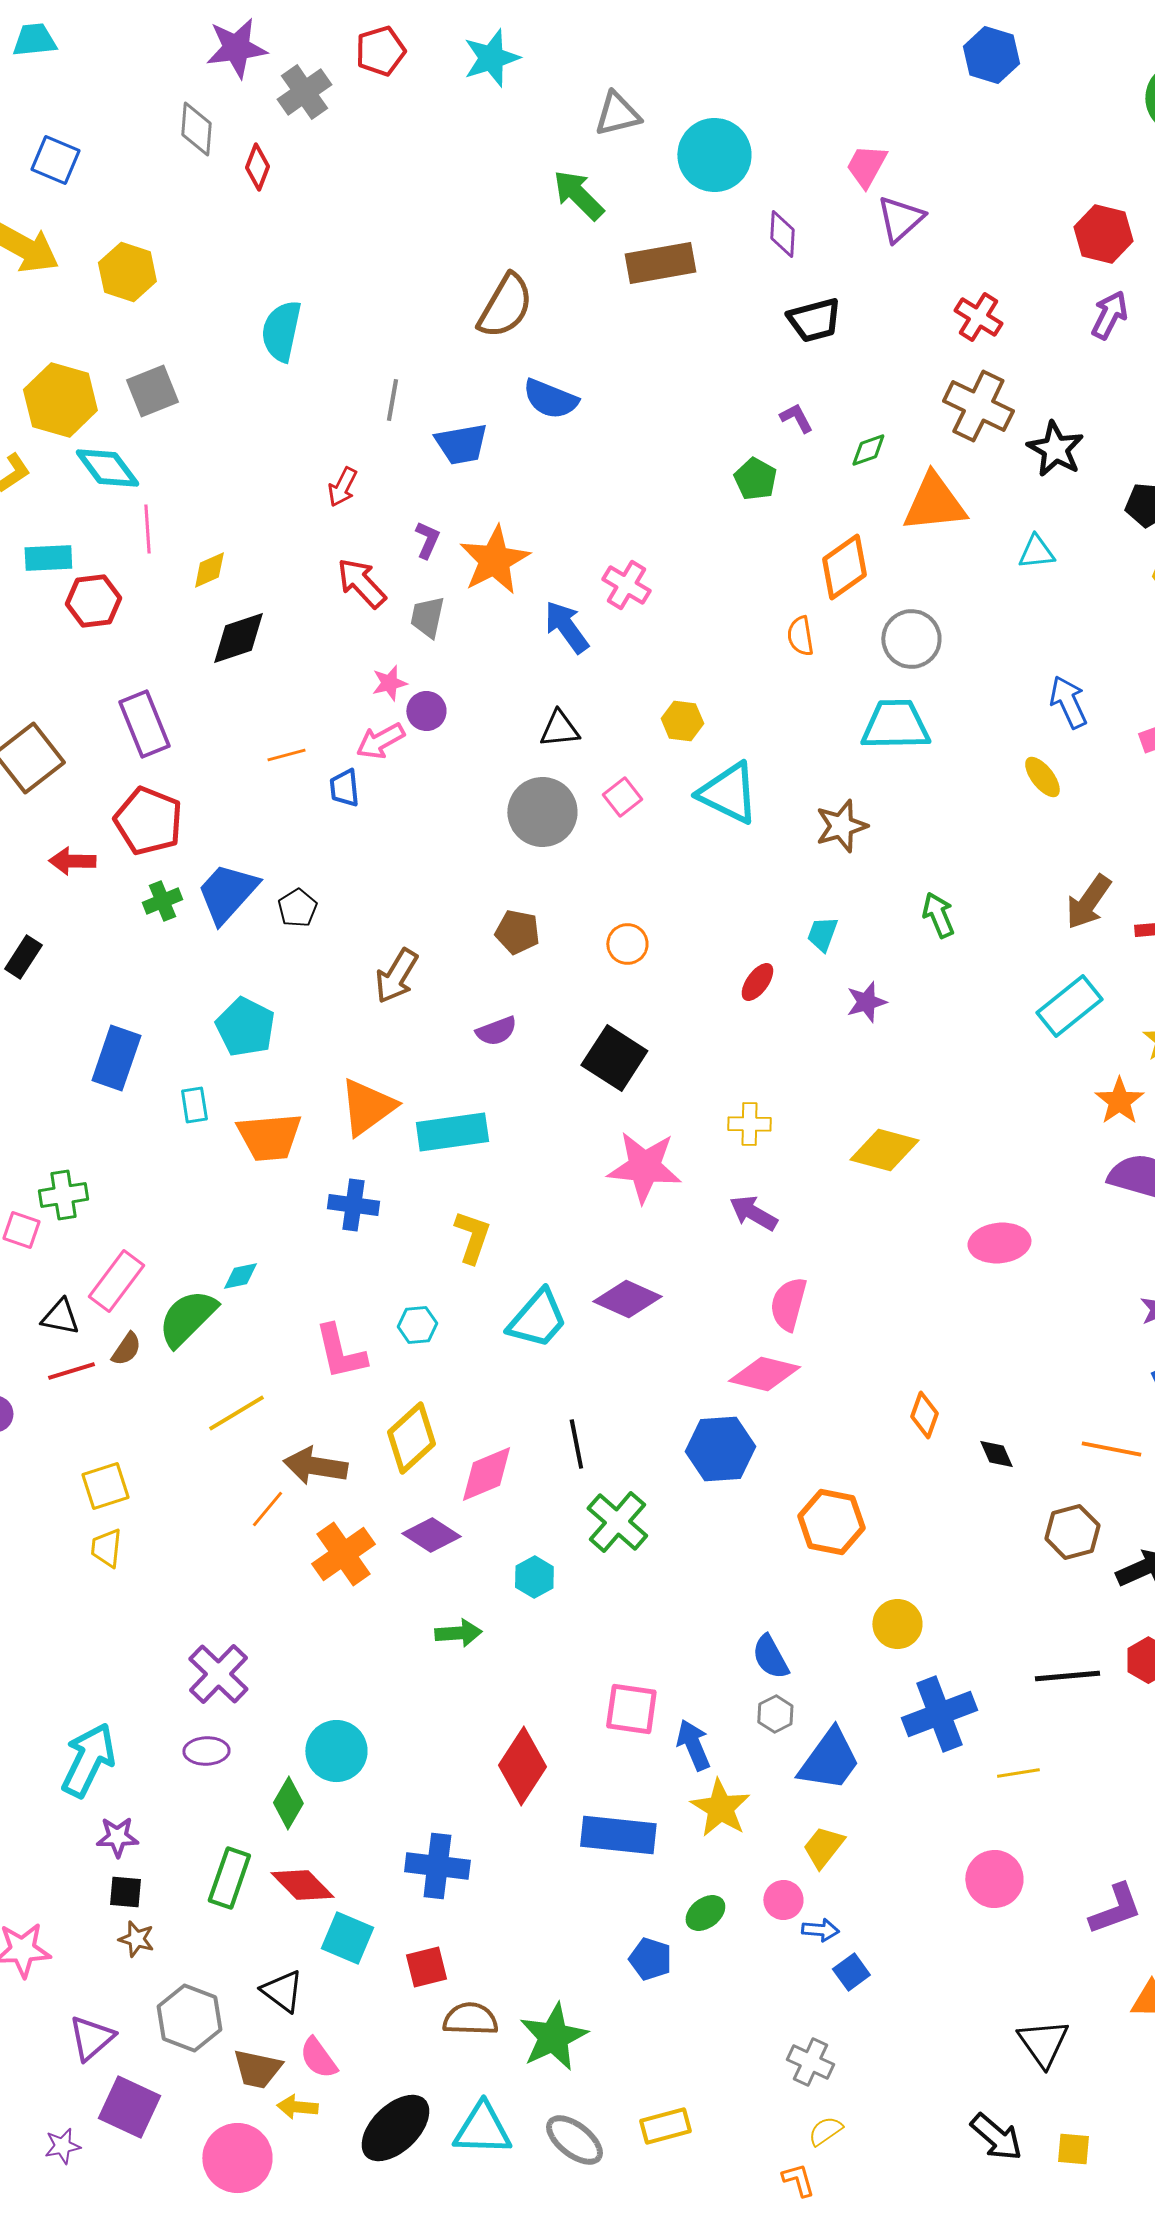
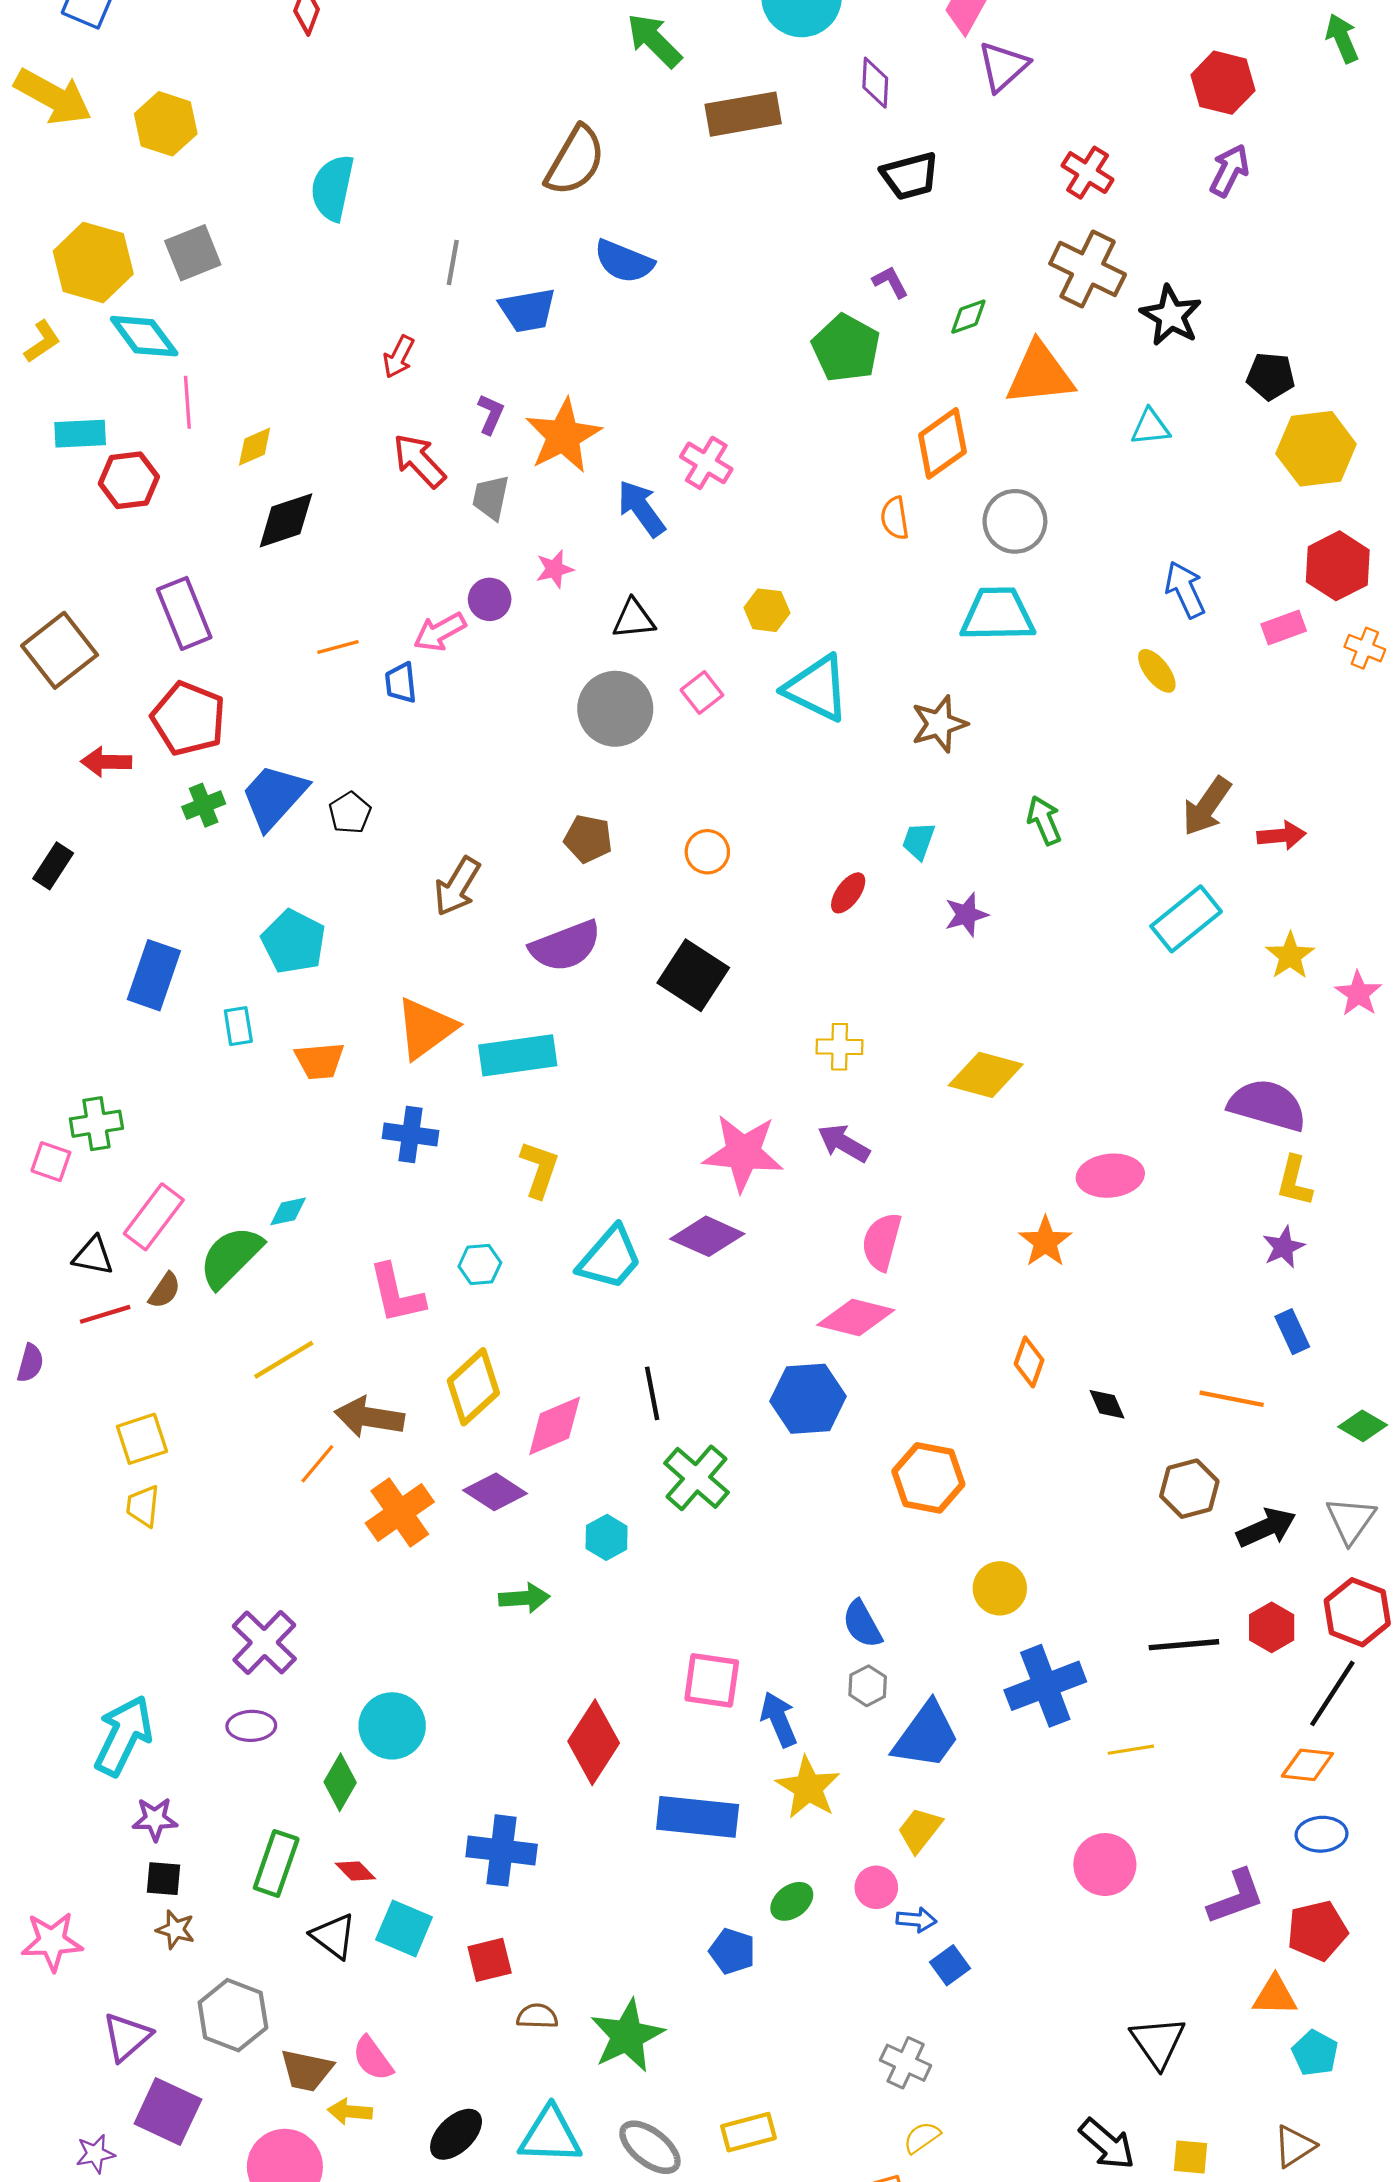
green pentagon: (755, 479) -> (846, 348), size x1.5
pink star: (389, 683) -> (555, 569), moved
purple semicircle: (496, 1031) -> (565, 946), size x1.6
orange star: (1119, 1101) -> (1045, 1242), moved
orange trapezoid: (269, 1137) -> (320, 1061), size x0.7
pink star: (644, 1167) -> (743, 1153), moved
red diamond: (302, 1885) -> (355, 1871), size x0.6
black triangle: (282, 1991) -> (334, 1936), moved
brown semicircle: (470, 2019) -> (537, 2016), size x0.7
black ellipse: (395, 2128) -> (456, 2134), size x0.7

